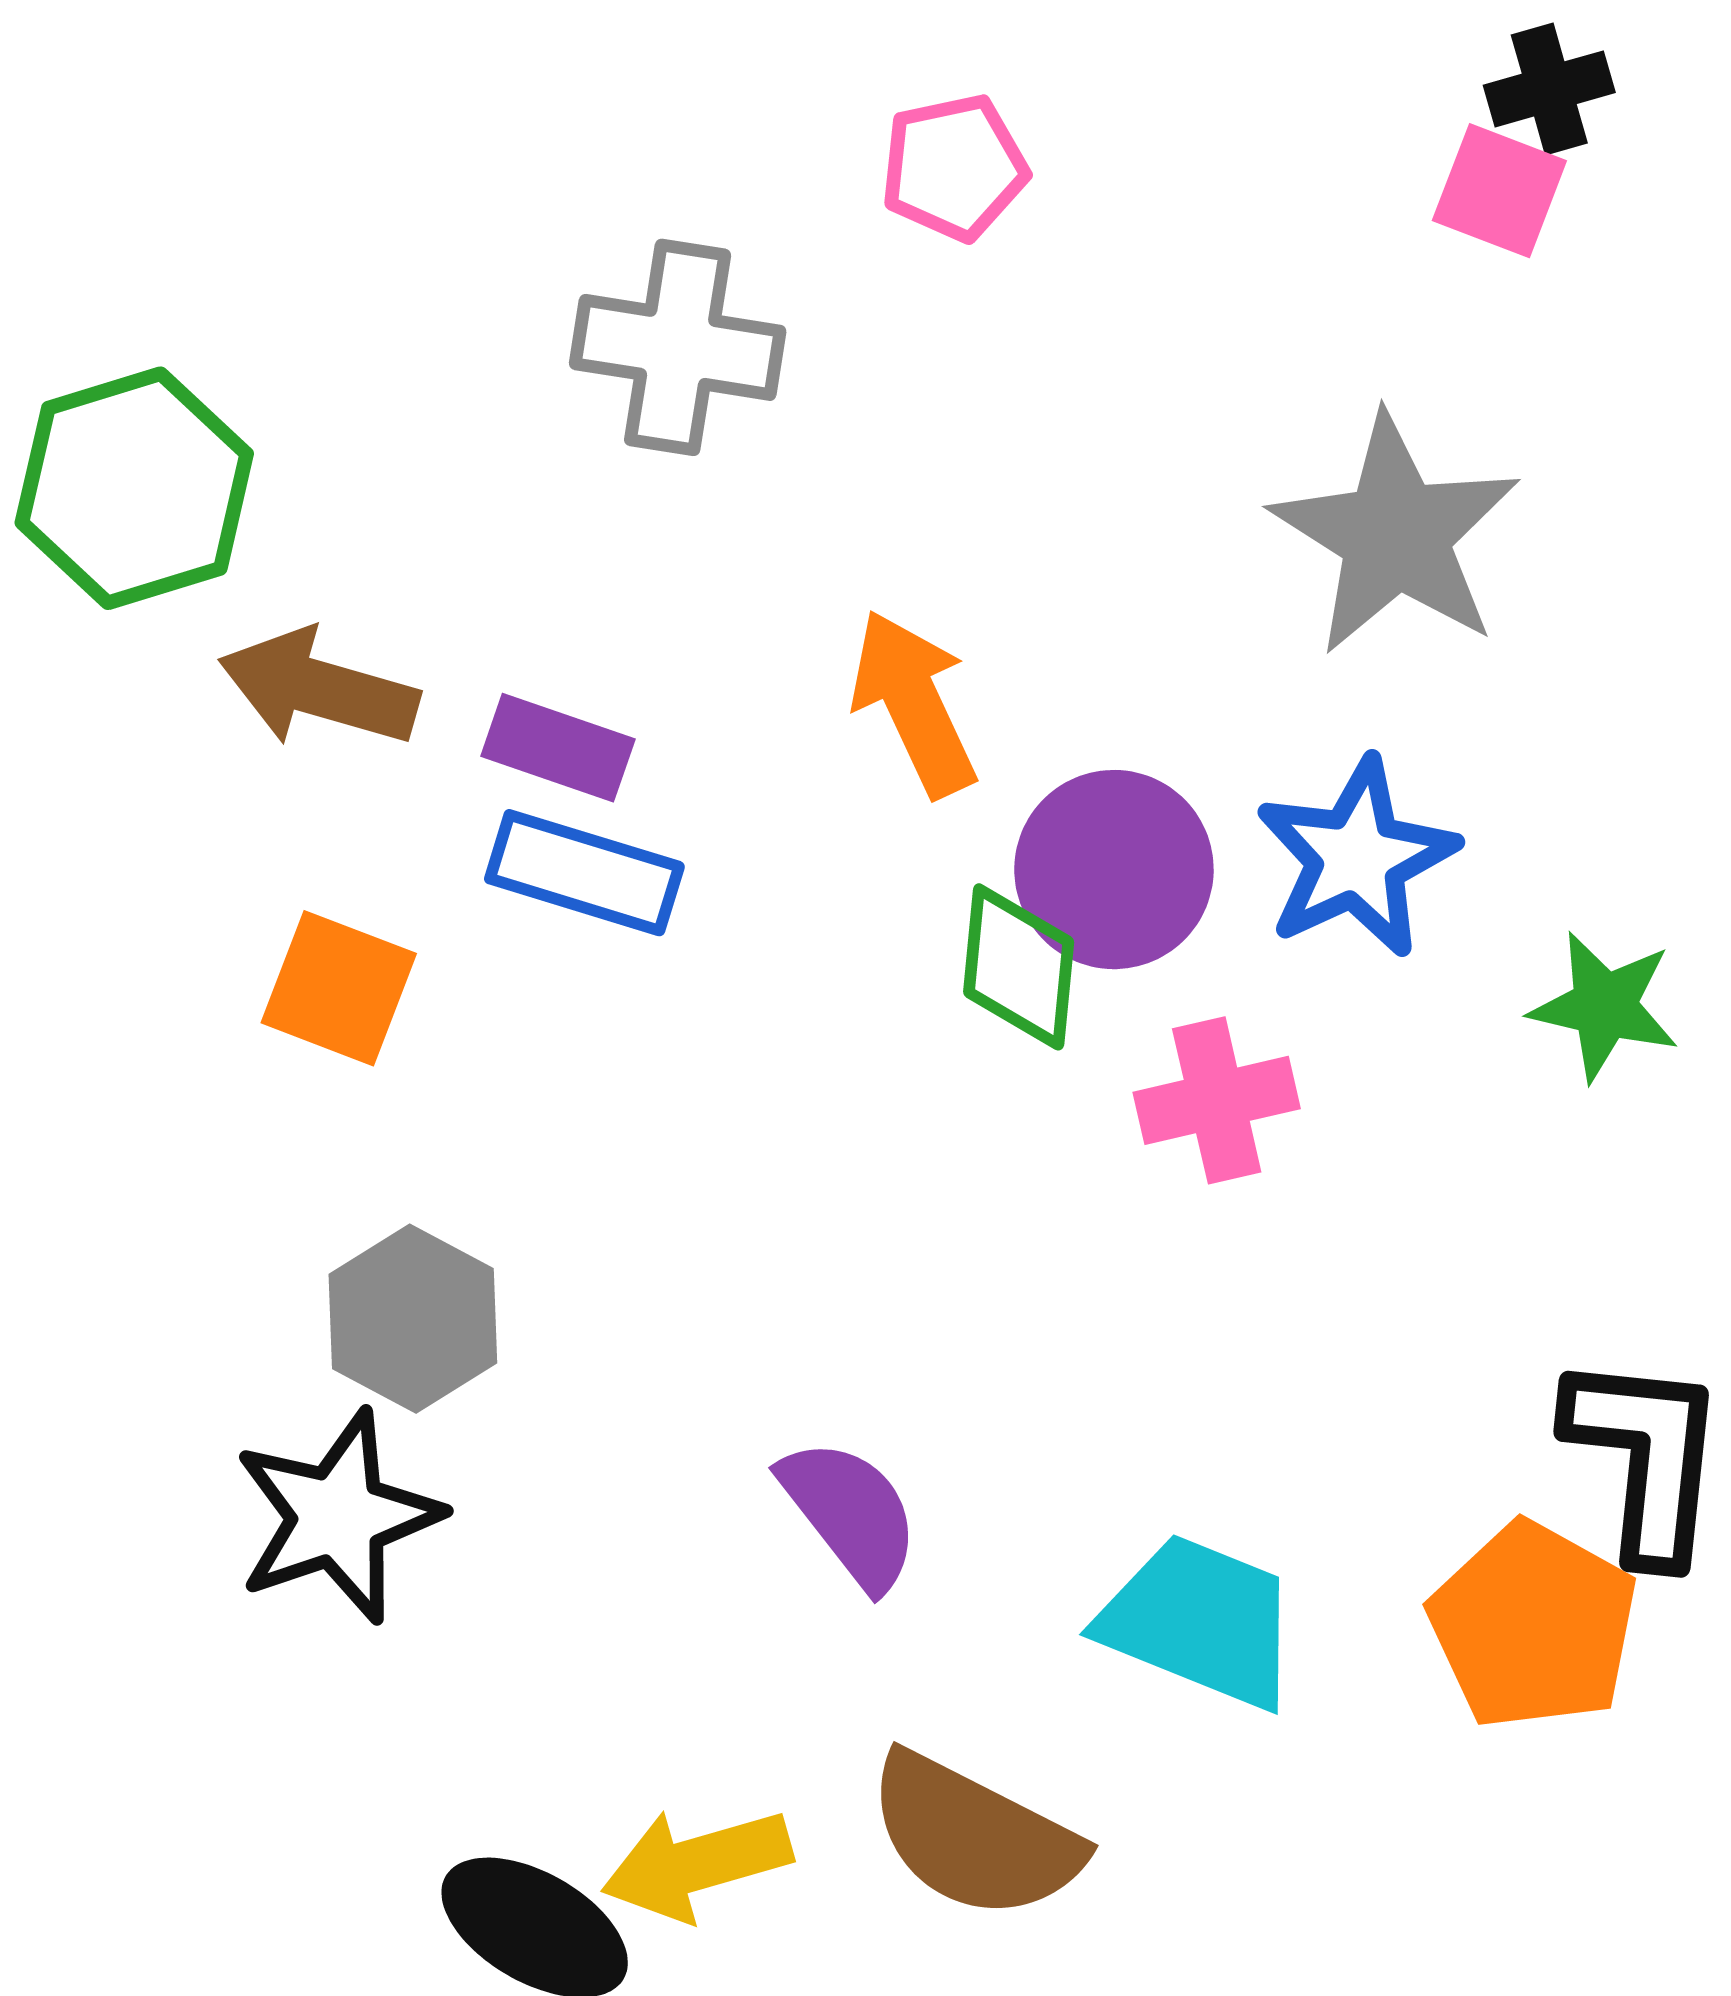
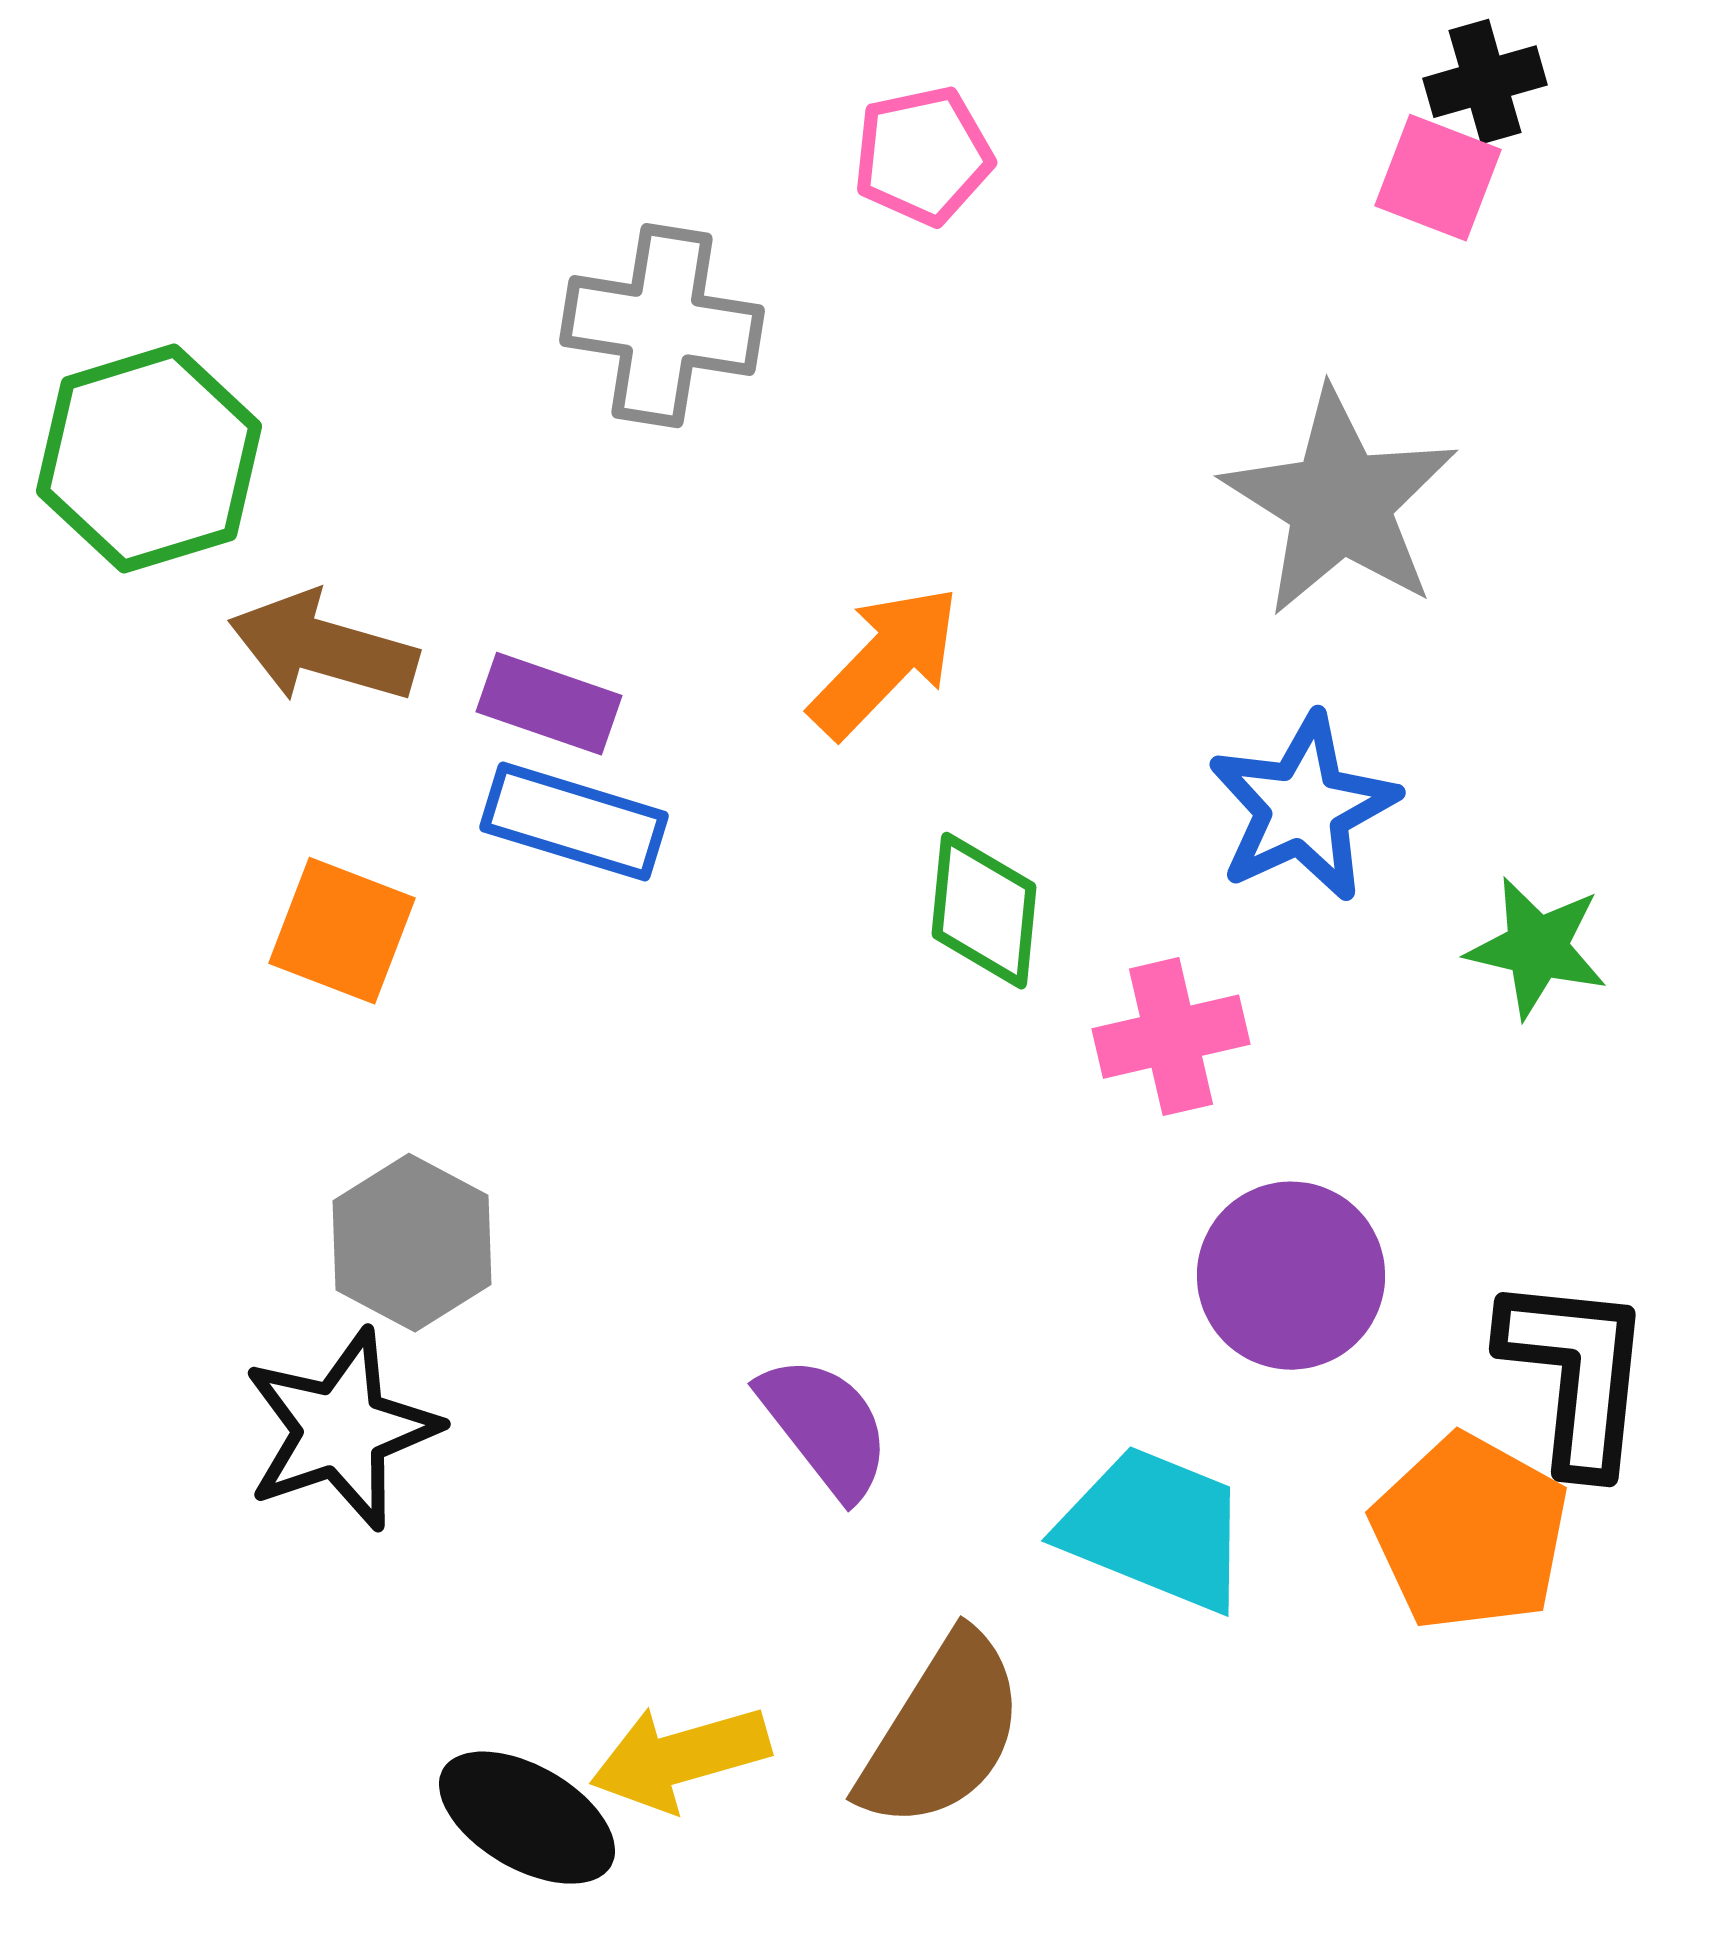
orange arrow: (914, 703) -> (885, 662), turned 69
purple circle: (1114, 870) -> (1291, 1276), moved
brown semicircle: (974, 1836) -> (942, 1732), turned -85

